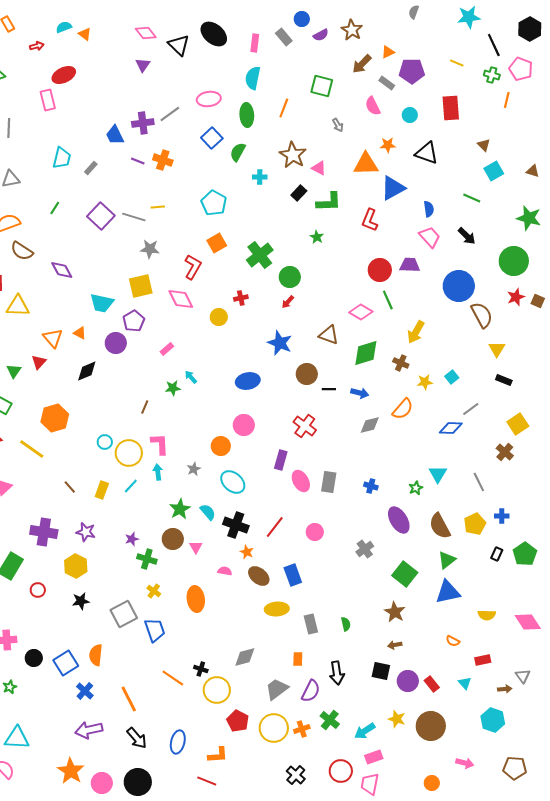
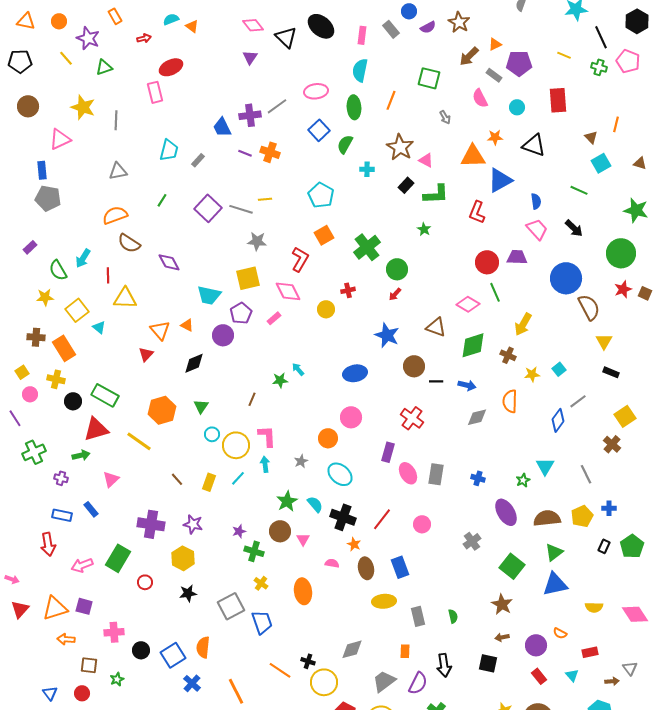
orange line: (507, 100) -> (616, 124), moved
pink rectangle: (167, 349) -> (274, 318), moved
green triangle: (14, 371) -> (201, 406), moved
orange semicircle: (403, 409) -> (510, 401), turned 140
blue diamond: (451, 428) -> (558, 420), turned -55
brown semicircle: (440, 526) -> (547, 518), turned 112
brown ellipse: (259, 576) -> (366, 568), turned 40
purple circle: (408, 681) -> (536, 645), moved

